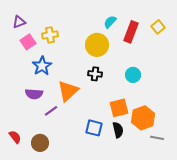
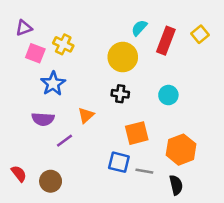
yellow cross: (50, 35) -> (63, 44), turned 35
pink square: (28, 42) -> (35, 53), turned -35
orange triangle: (68, 91) -> (86, 115), size x0.6
orange square: (119, 108) -> (137, 133), moved
black semicircle: (118, 130) -> (176, 185), moved
gray line: (157, 138) -> (144, 171), moved

